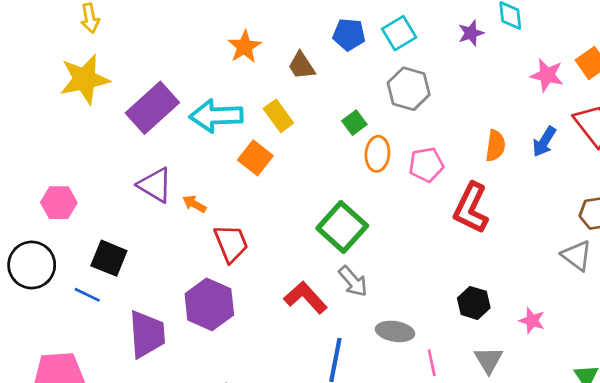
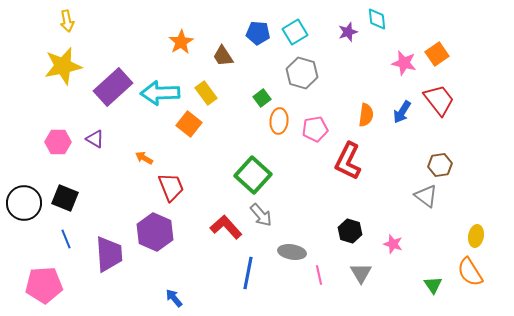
purple triangle: (155, 185) -> (95, 139), moved, size x0.7
pink hexagon: (59, 203) -> (58, 142), moved
black square: (109, 258) -> (65, 198), moved
blue line: (87, 295) -> (66, 239), moved, turned 42

